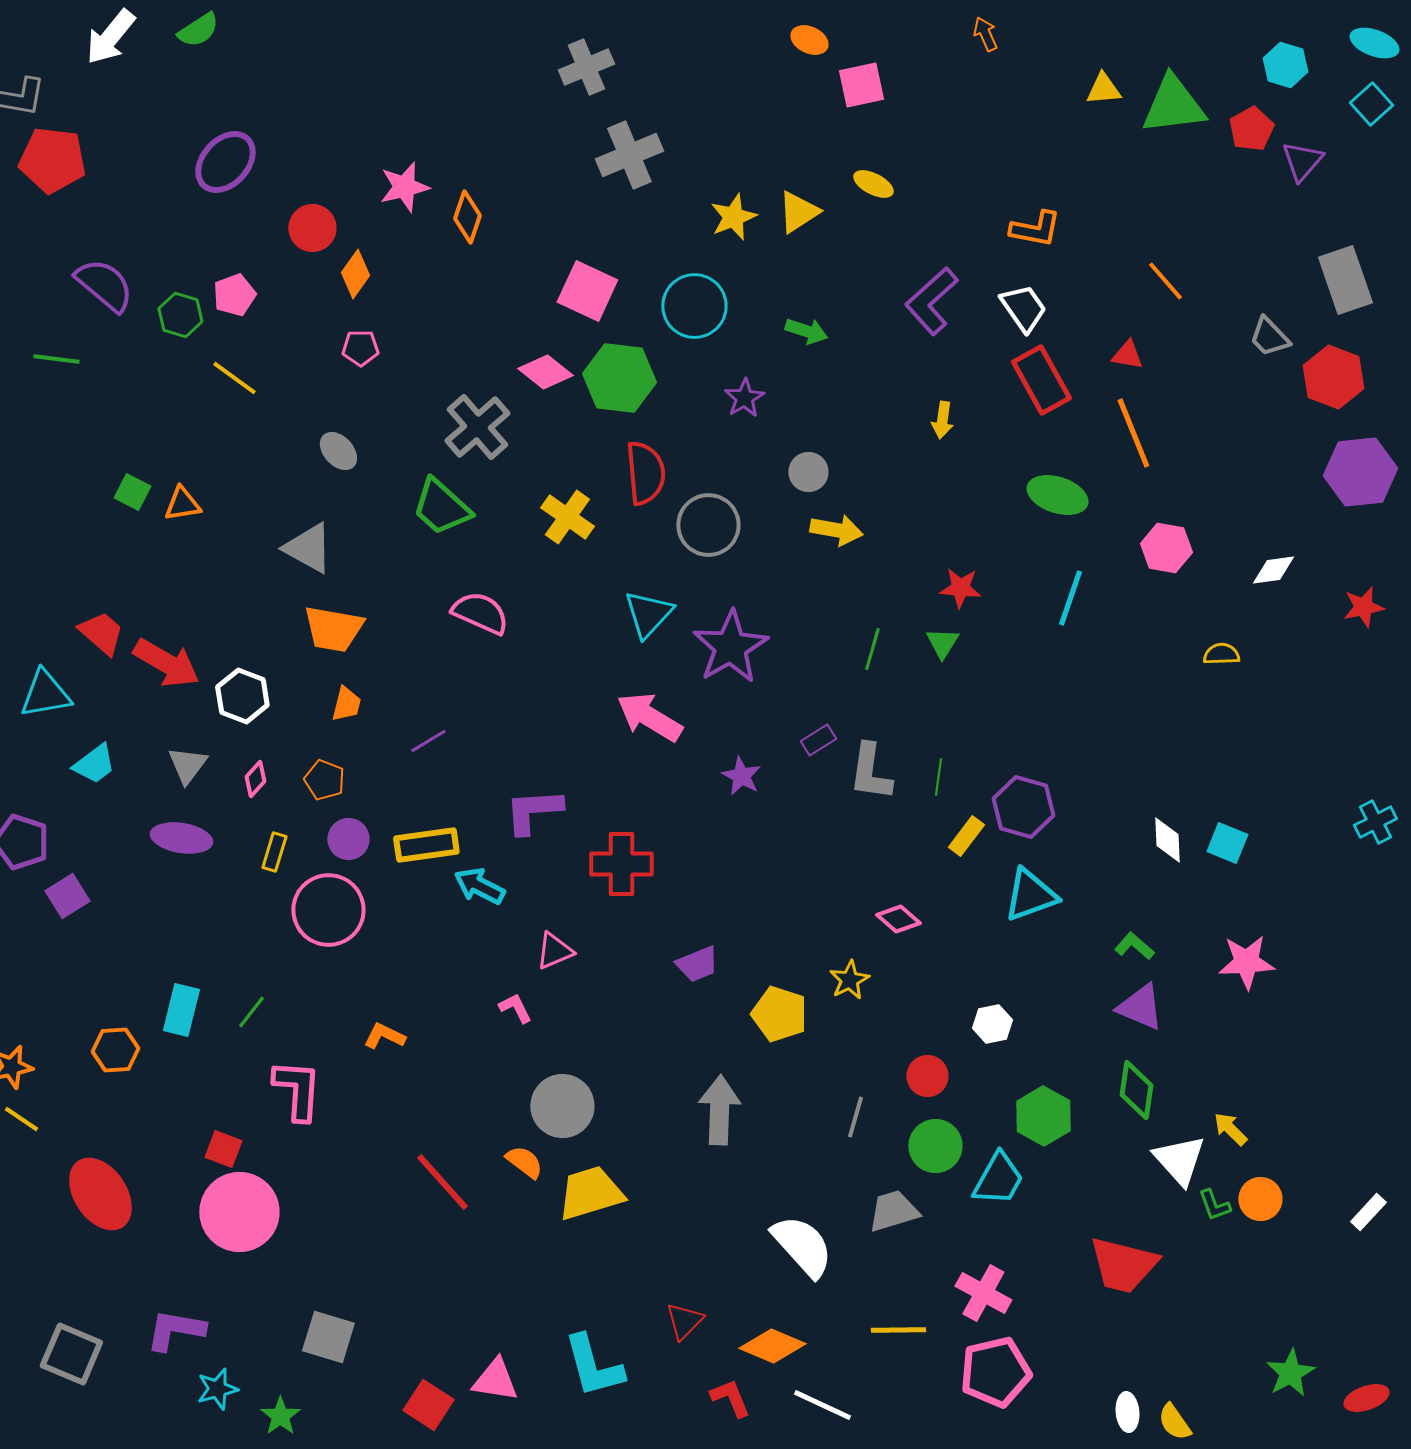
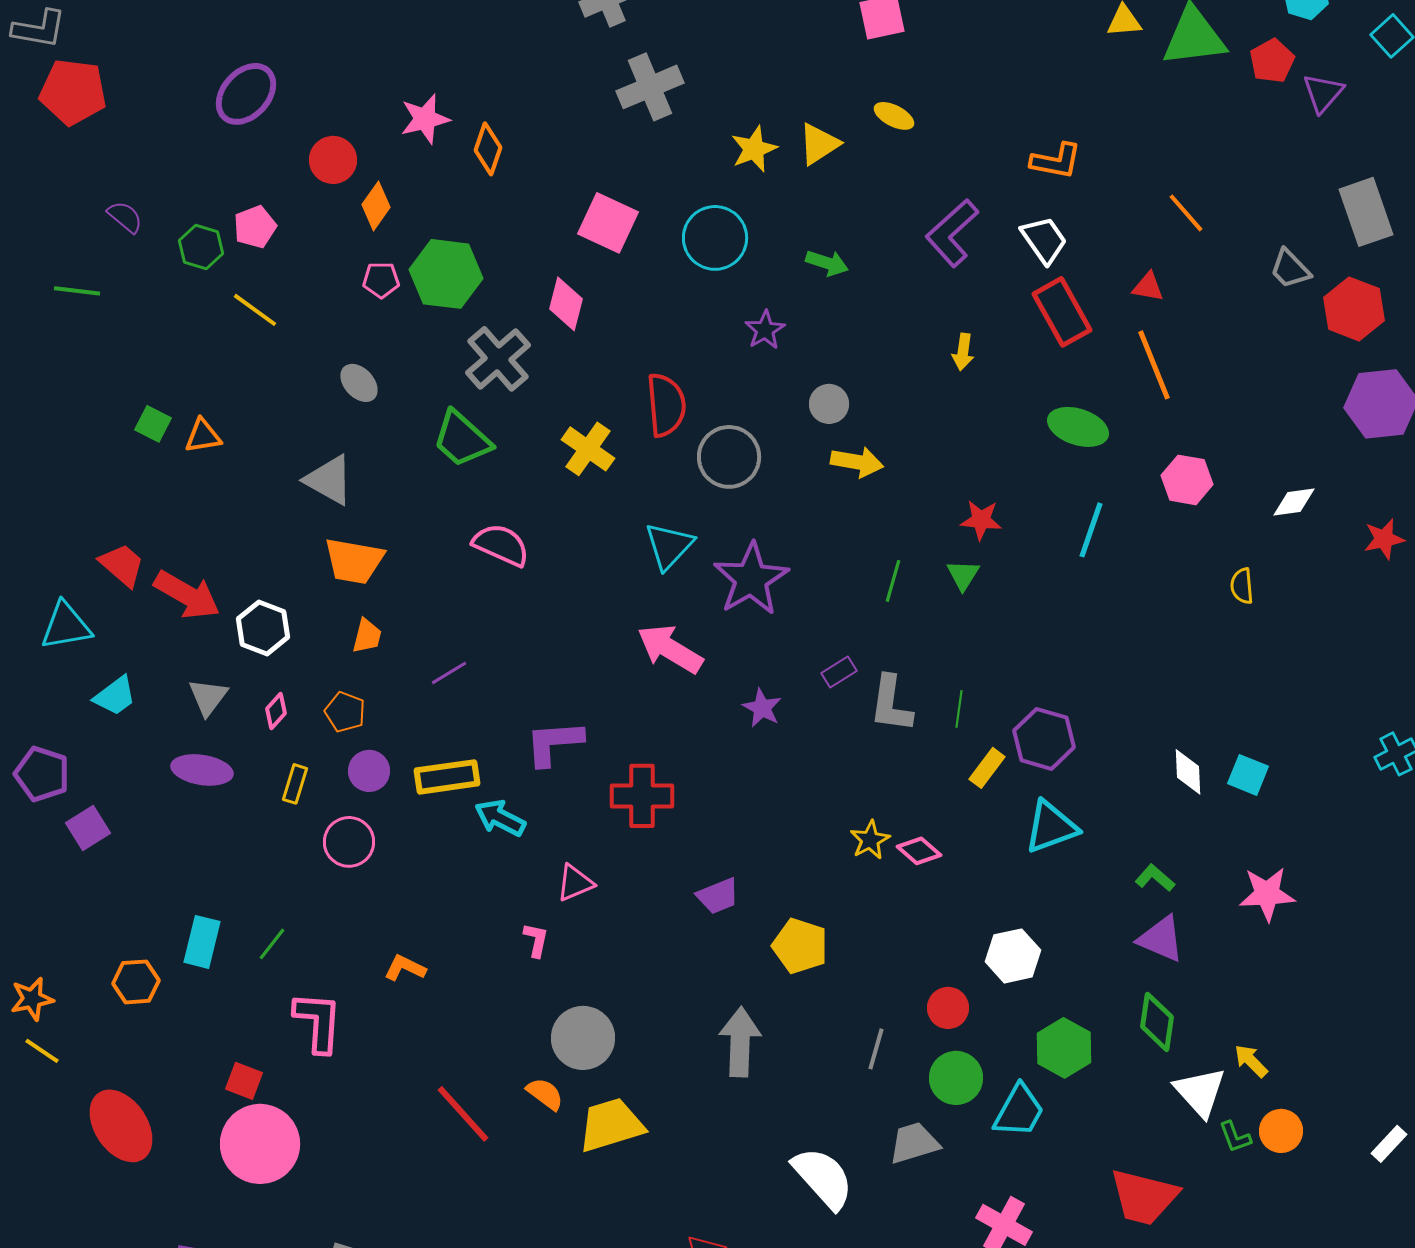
purple semicircle: (104, 285) -> (125, 217), size x0.6
pink diamond: (545, 372) -> (566, 304), turned 66
green hexagon: (619, 378) -> (446, 274), moved
yellow semicircle: (1221, 654) -> (1242, 586), turned -93
pink circle: (328, 910) -> (349, 842), size x0.7
yellow star: (849, 980) -> (870, 840), moved
pink L-shape: (515, 1008) -> (536, 940), turned 39
white hexagon: (992, 1024) -> (1013, 956), size x1.4

